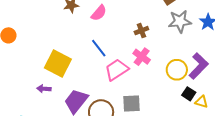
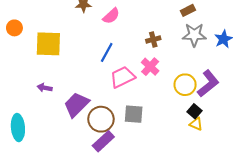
blue line: (99, 48) -> (107, 52), turned 60
yellow square: (58, 63) -> (48, 44), moved, turned -32
yellow triangle: (202, 102) -> (196, 124), moved

